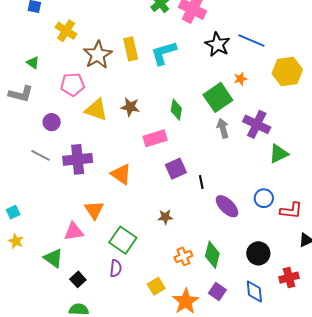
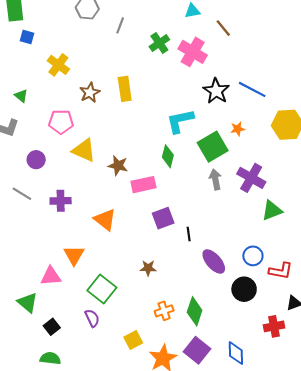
cyan L-shape: (164, 53) -> (180, 121), moved
brown star: (98, 55) -> (90, 93), size x0.7
brown star: (130, 107) -> (118, 165), moved
purple cross: (78, 159) -> (61, 201), size x0.7
black circle: (258, 253) -> (244, 289), moved
purple semicircle: (116, 268) -> (92, 318), turned -36
red cross: (289, 278) -> (274, 326), moved
purple square: (217, 292) -> (197, 350), size x1.4

